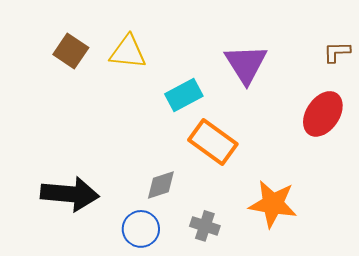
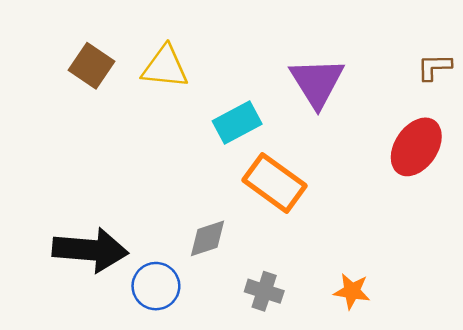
orange star: (273, 204) -> (352, 291), moved, size x0.6
blue circle: (141, 229) -> (156, 286), moved

